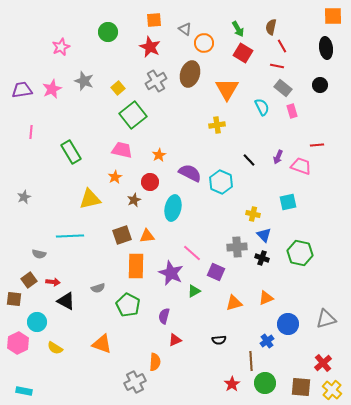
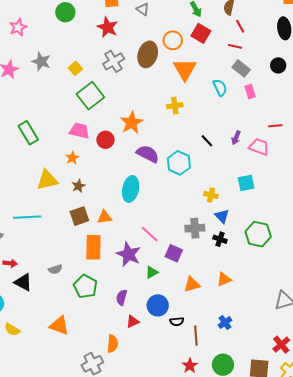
orange circle: (204, 43) -> (173, 40), moved
orange star: (159, 155) -> (132, 123), moved, size x1.6
red circle: (150, 182) -> (105, 140), moved
brown star: (134, 200) -> (78, 186), moved
blue circle: (288, 324) -> (158, 305), moved
brown line: (251, 361) -> (196, 336), moved

